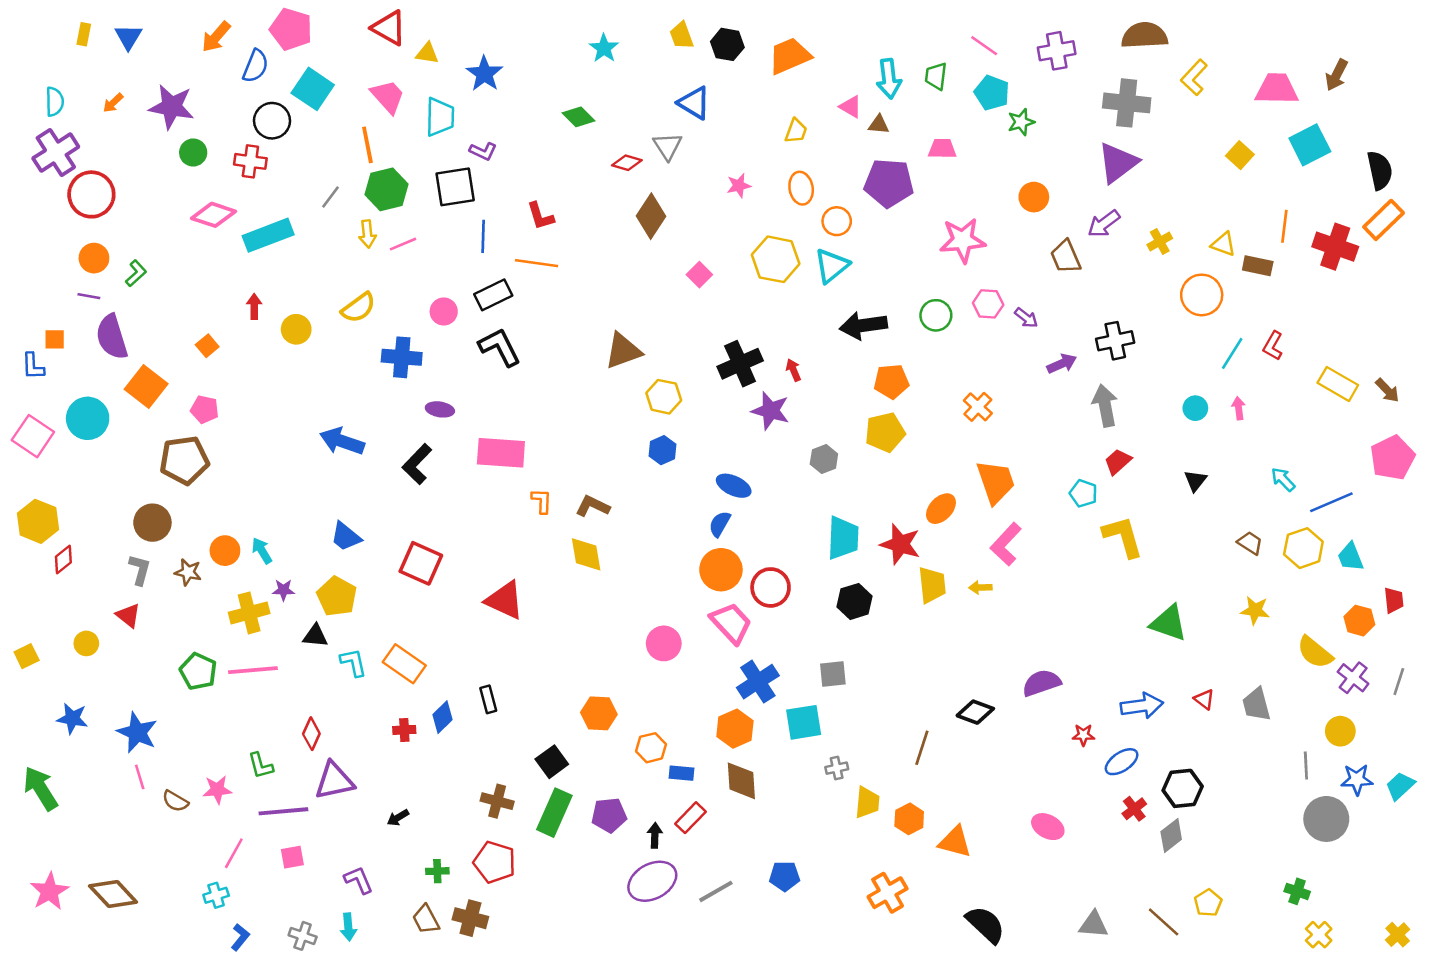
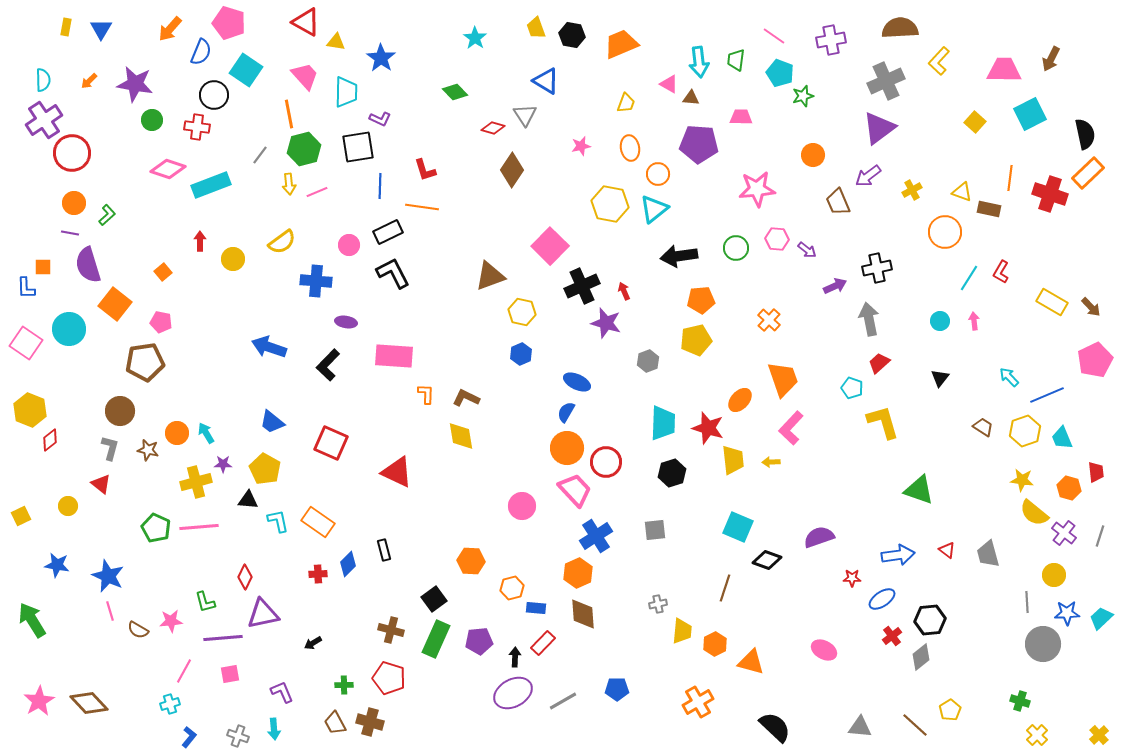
gray cross: (1127, 103) -> (886, 81), turned -30
pink square: (699, 275) -> (550, 246), moved, size x1.8
yellow star: (1255, 610) -> (1022, 480), moved
cyan square: (804, 722) -> (738, 527), moved, turned 32

